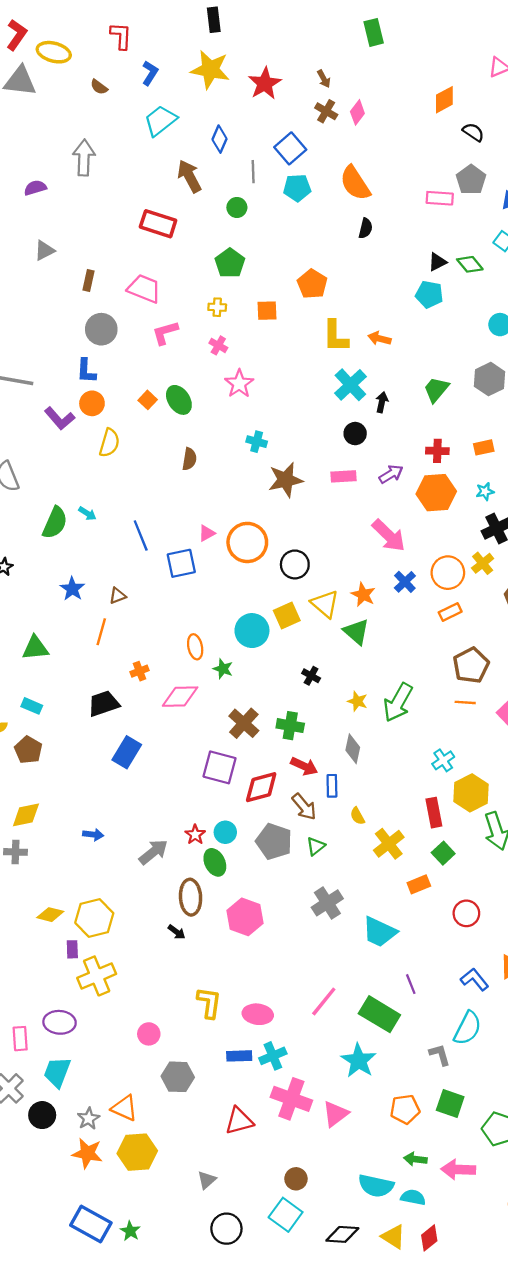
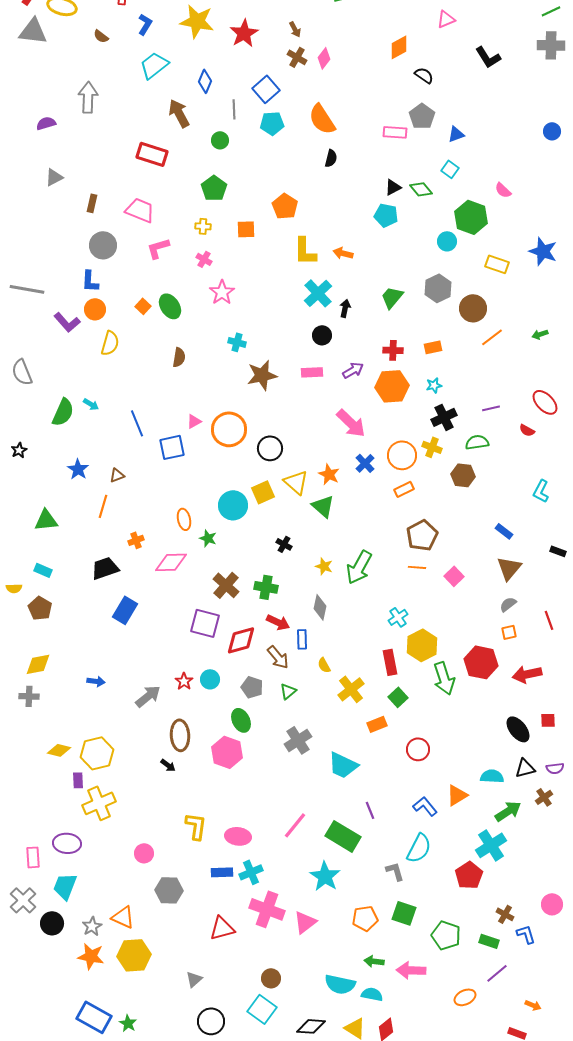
yellow cross: (483, 563) -> (432, 447), turned -30
gray pentagon: (274, 842) -> (252, 687), size x0.7
green ellipse: (215, 862) -> (241, 720), moved

